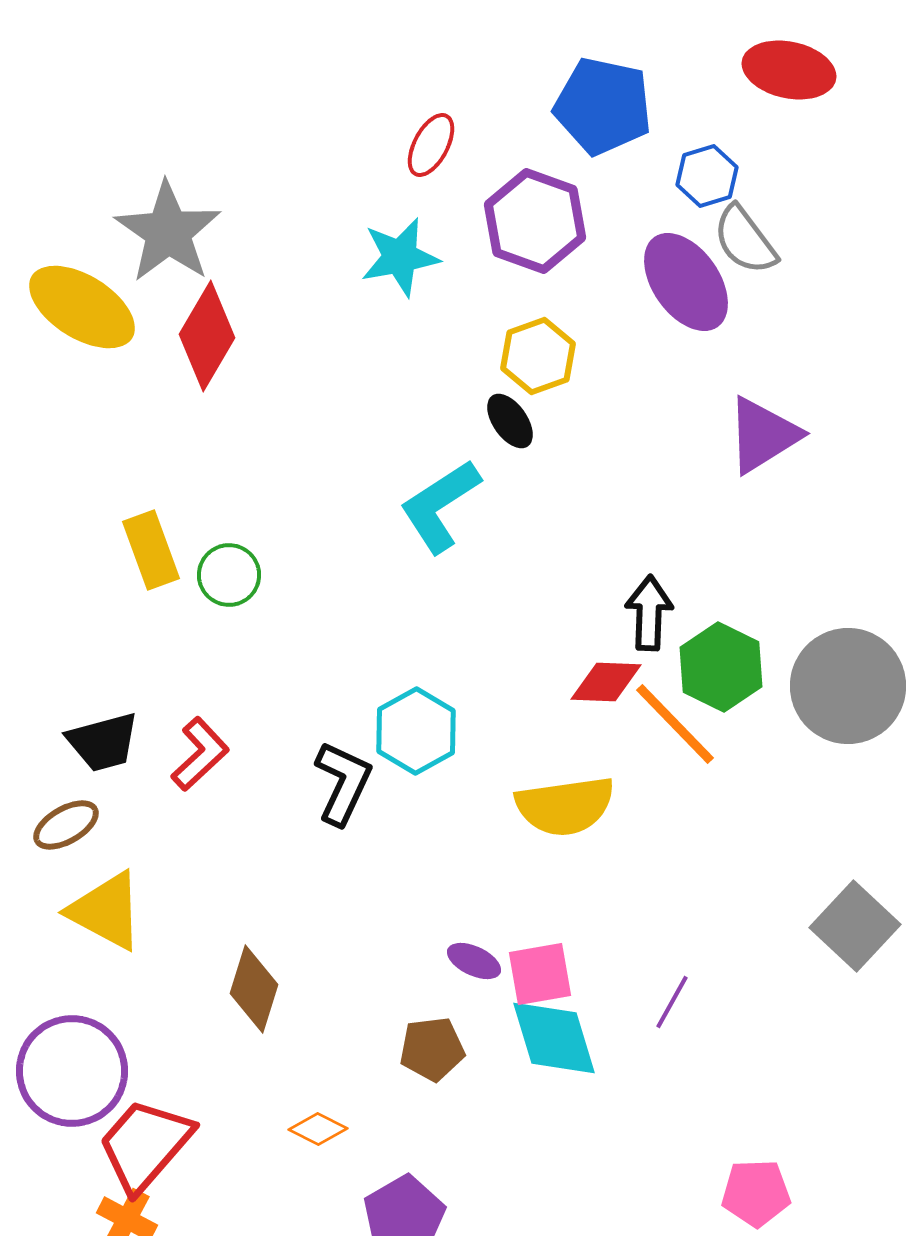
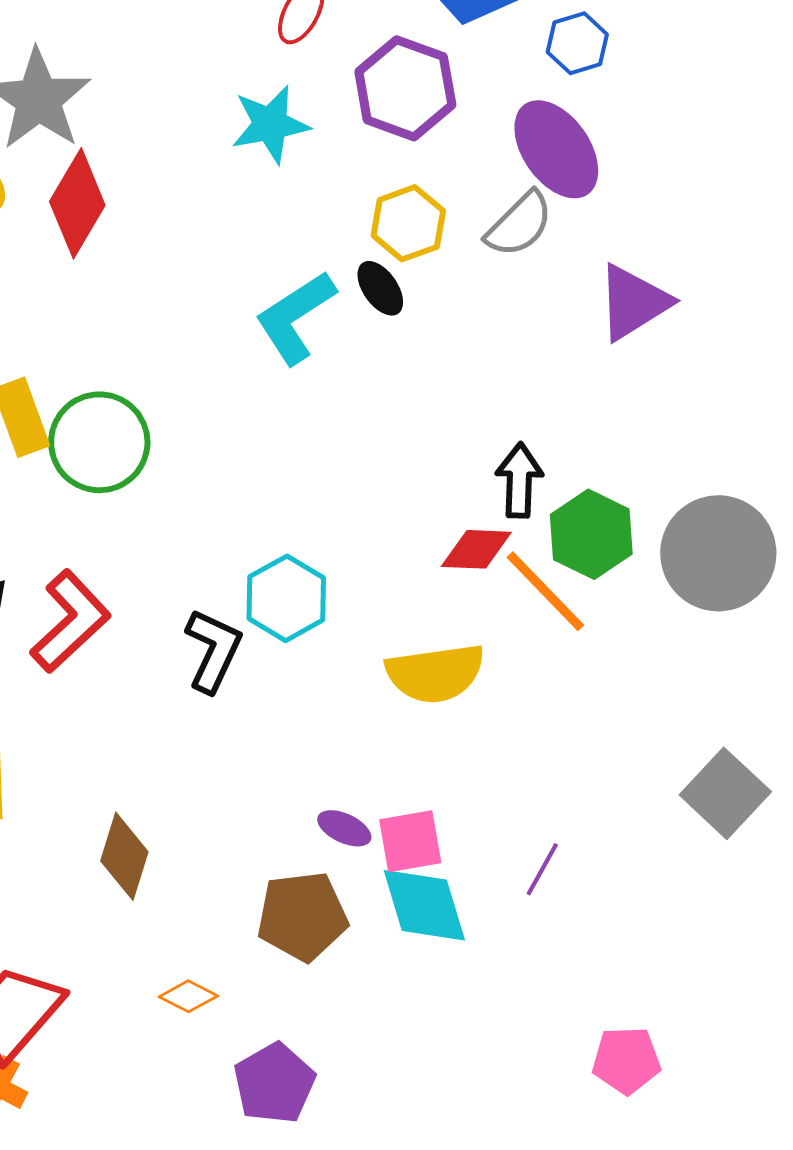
gray semicircle: (745, 240) -> (519, 224), moved, turned -98
cyan L-shape: (440, 506) -> (295, 317), moved
green circle: (229, 575) -> (99, 442), size x1.6
red L-shape: (200, 754) -> (70, 621), size x1.4
brown pentagon: (432, 1049) -> (302, 916), size x1.4

